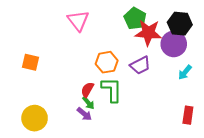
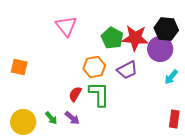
green pentagon: (135, 19) -> (112, 38), moved
green arrow: (88, 103) -> (51, 118), moved

